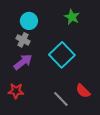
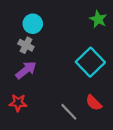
green star: (72, 17) -> (98, 19), moved
cyan square: (62, 55) -> (90, 62), moved

